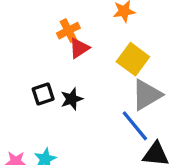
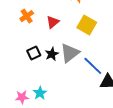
orange cross: (68, 31) -> (27, 16), moved
gray triangle: (147, 95) -> (70, 53), moved

